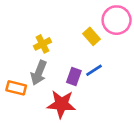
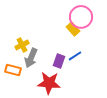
pink circle: (117, 20) -> (81, 17), moved
yellow cross: (43, 44) -> (22, 45), moved

